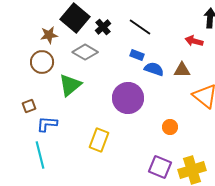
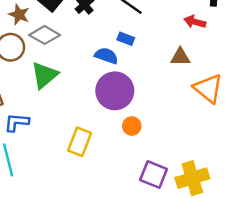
brown star: (49, 35) -> (19, 15), turned 30
gray diamond: (85, 52) -> (45, 35), moved
blue semicircle: (154, 69) -> (106, 56), moved
orange circle: (170, 127) -> (132, 126), moved

